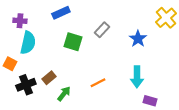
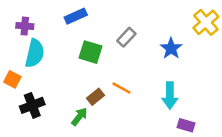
brown rectangle: (49, 78) -> (95, 97), moved
orange line: (98, 83) -> (122, 88), moved, turned 56

